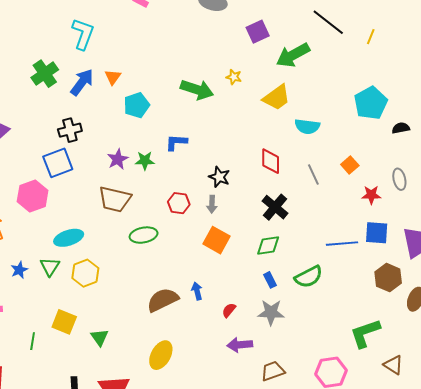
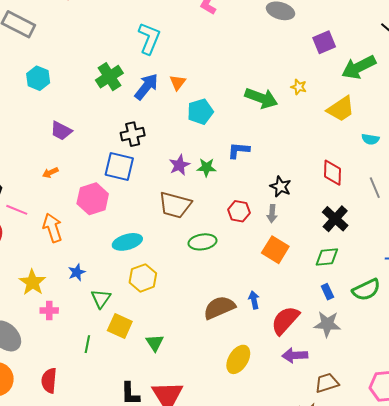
cyan semicircle: (307, 126) -> (370, 139), size x0.7
blue square: (58, 163) -> (119, 166), turned 32
green triangle: (50, 267) -> (101, 299), moved
red semicircle: (229, 310) -> (285, 320), size x2.0
yellow ellipse: (161, 355) -> (238, 359), moved

